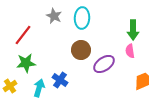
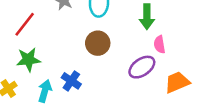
green arrow: (133, 30) -> (147, 17), moved
purple ellipse: (104, 64) -> (142, 67), moved

